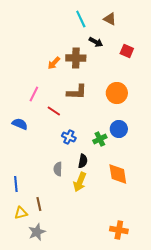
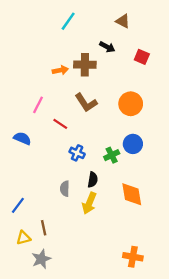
cyan line: (81, 19) -> (68, 21), moved, turned 60
orange arrow: (54, 63) -> (60, 70), turned -144
brown L-shape: (77, 92) -> (86, 103), turned 55
blue line: (16, 184) -> (18, 205), turned 42

